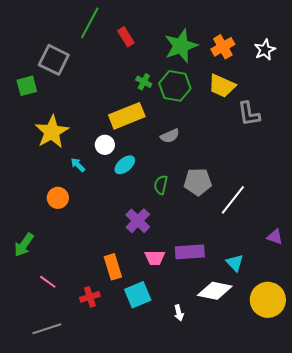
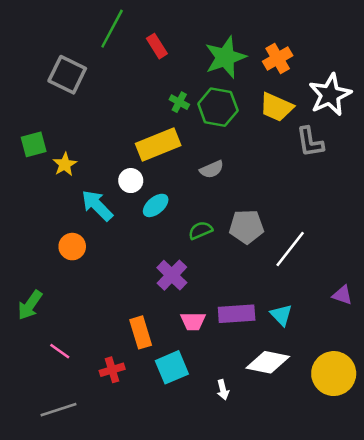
white star: (265, 50) -> (330, 95), moved, size x1.6
green square: (27, 86) -> (34, 144), moved
yellow star: (52, 132) -> (65, 164), size x0.6
cyan arrow: (78, 165) -> (97, 205), size x1.8
green semicircle: (161, 185) -> (200, 230), turned 54
cyan triangle: (235, 263) -> (281, 315), moved

